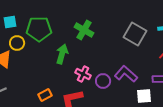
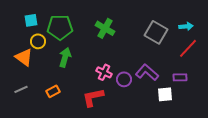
green arrow: (62, 54) -> (65, 57), moved
orange rectangle: (45, 95) -> (53, 91), moved

